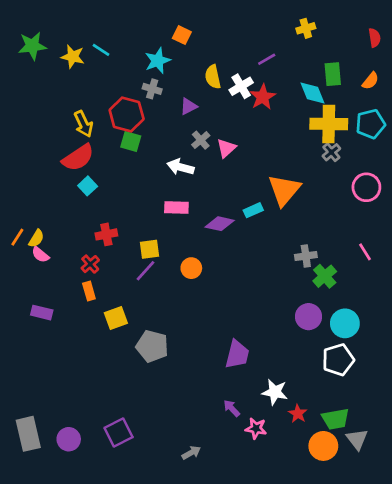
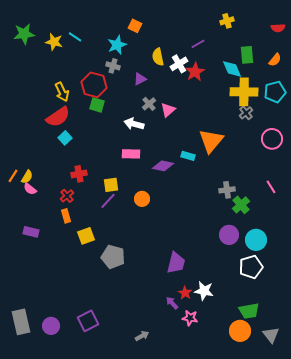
red semicircle: (375, 38) -> (278, 28), turned 96
cyan rectangle: (253, 210) -> (188, 156), turned 40
red star: (298, 414) -> (185, 293), moved
gray triangle: (357, 439) -> (271, 335), moved

